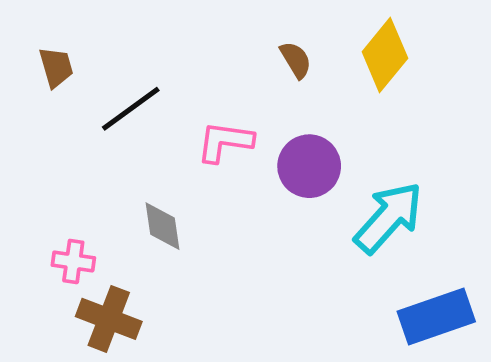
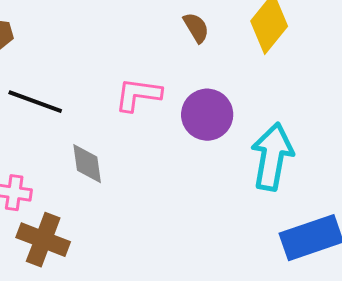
black line: (131, 109) -> (35, 102), moved, turned 56
cyan arrow: (389, 218) -> (272, 157), turned -32

